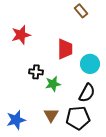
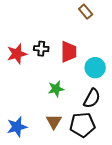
red star: (21, 35) -> (17, 54), moved
black cross: (36, 72) -> (41, 49), moved

